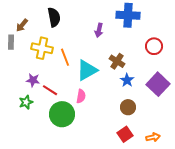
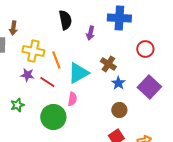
black semicircle: (54, 17) -> (65, 20), moved
brown arrow: (22, 25) -> (13, 28), turned -32
purple star: (33, 80) -> (27, 75), moved
red line: (50, 90) -> (47, 82), moved

